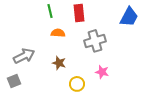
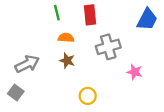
brown star: (59, 63) -> (67, 61), moved
pink star: (102, 72) -> (135, 72), moved
gray square: (14, 81) -> (16, 92), turned -32

